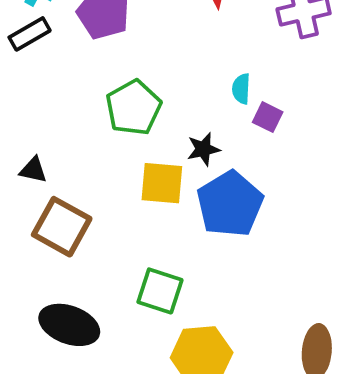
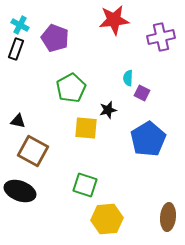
black rectangle: (30, 34) -> (16, 49), turned -40
blue pentagon: (230, 204) -> (148, 139), moved
black ellipse: (69, 325) -> (20, 191), moved

